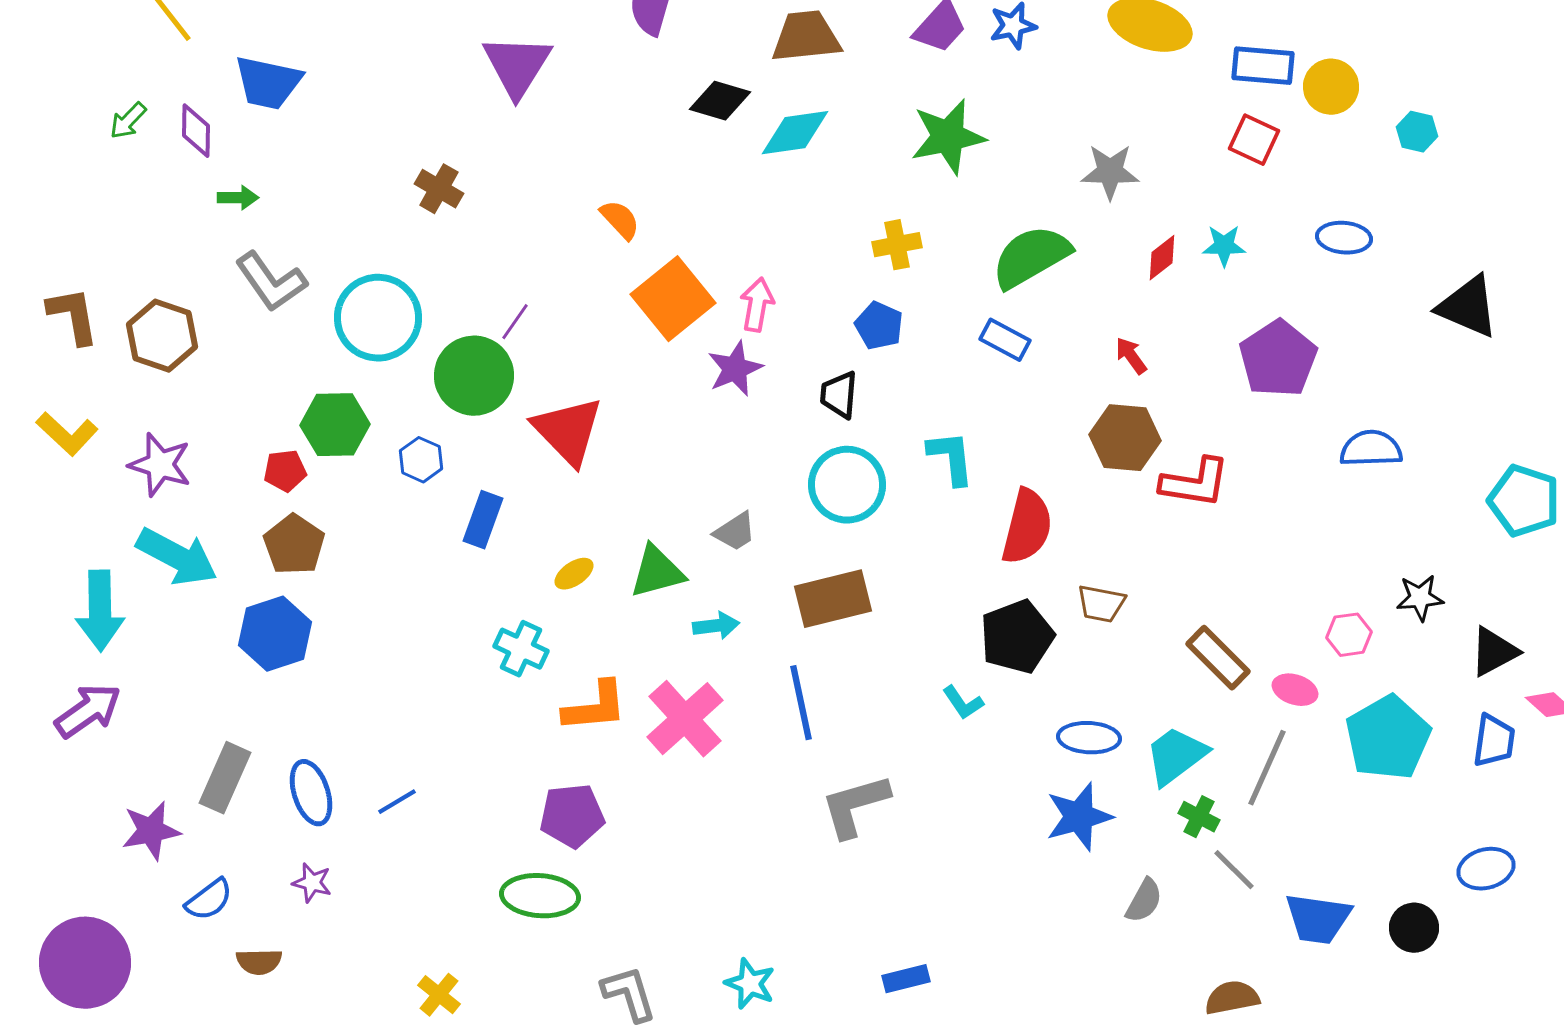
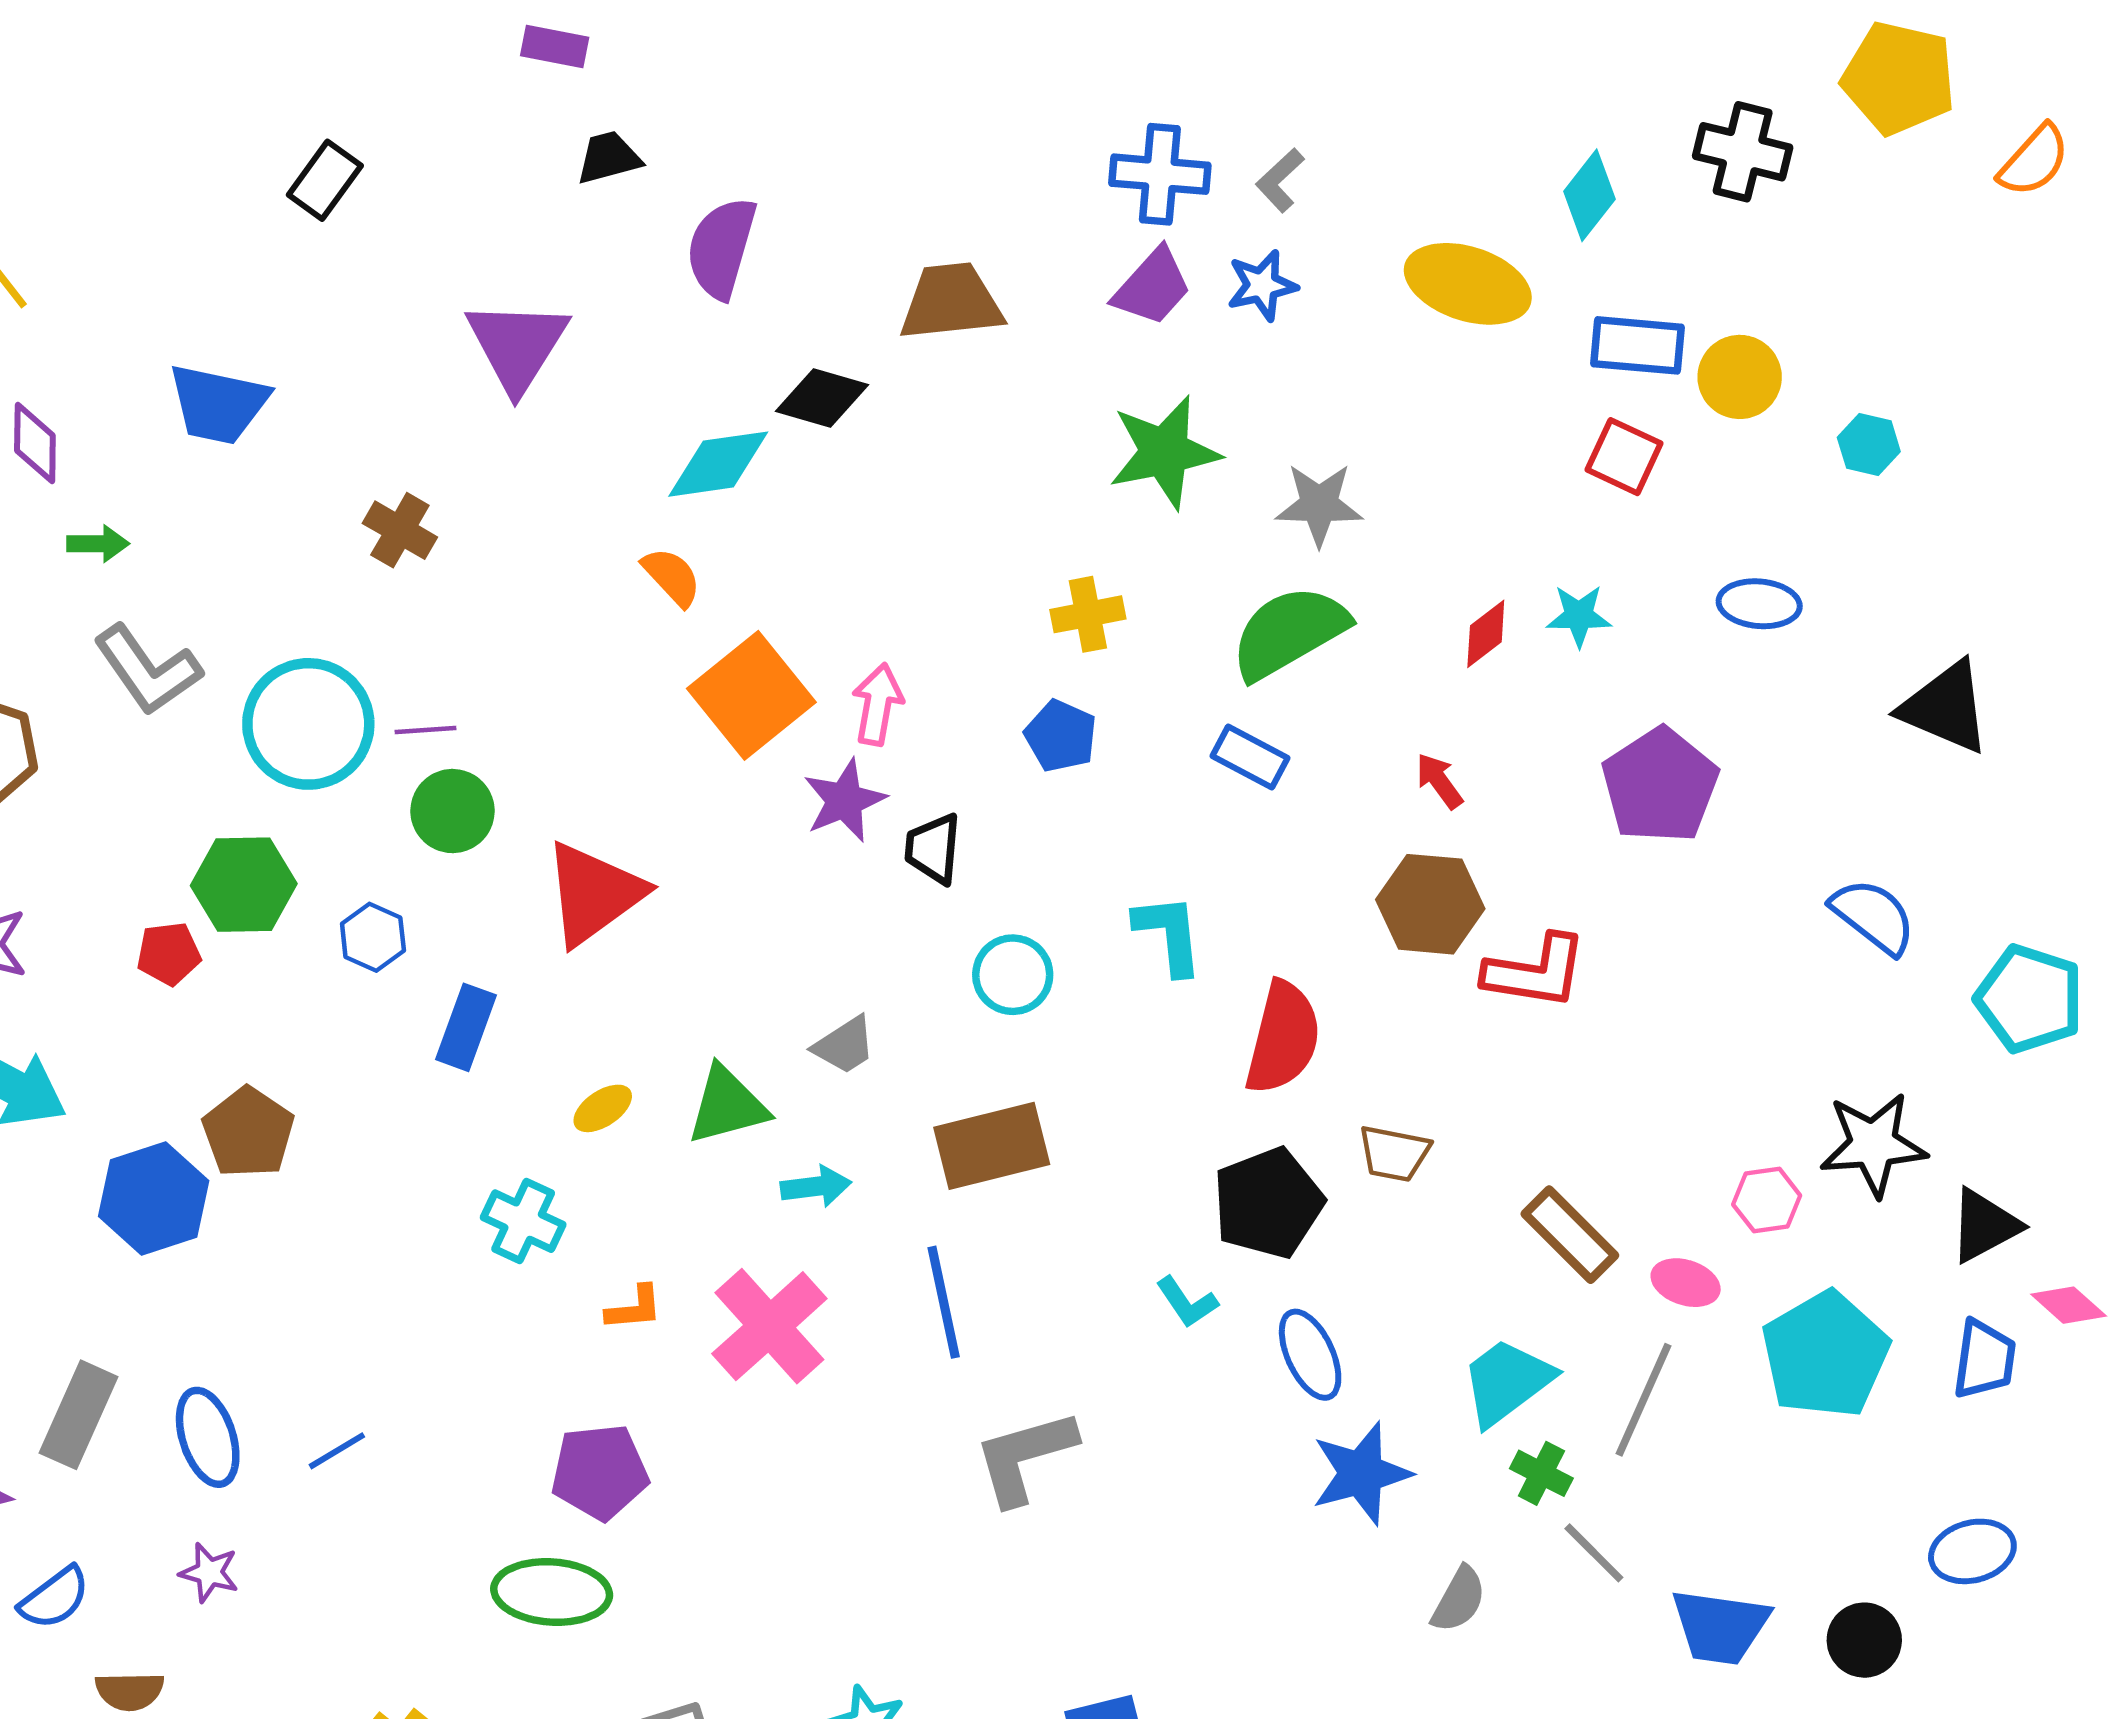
blue trapezoid: (268, 83) -> (218, 404), moved
cyan diamond: (795, 133) -> (718, 464), moved
gray star: (1110, 172) -> (1319, 505), moved
purple line: (515, 322) -> (425, 730), moved, turned 51
green circle: (474, 376) -> (453, 811), size x0.7
black trapezoid: (839, 395) -> (933, 849), moved
red triangle: (568, 431) -> (594, 894), turned 38
blue semicircle: (1371, 449) -> (1873, 916), moved, turned 40
cyan circle: (847, 485) -> (1013, 975), size x0.7
brown pentagon: (294, 545) -> (248, 1132), moved
black star: (1420, 598) -> (1873, 1144), size x1.5
orange L-shape: (595, 707) -> (634, 1308), size x0.6
blue ellipse: (1089, 738) -> (1310, 1355), moved, turned 62

